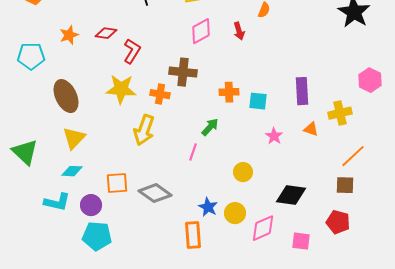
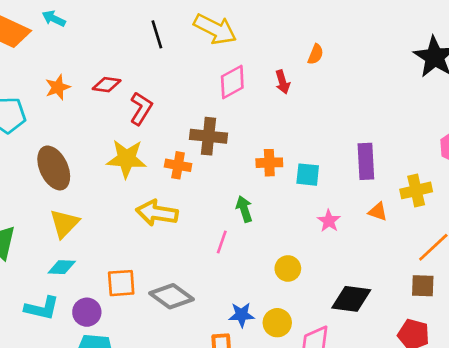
green arrow: (210, 127) -> (244, 209), turned -60
yellow arrow: (144, 130) -> (157, 213), turned 80
blue star: (208, 207) -> (242, 315), turned -30

